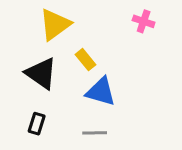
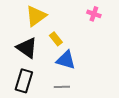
black rectangle: (37, 124) -> (24, 81), size x1.6

